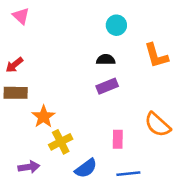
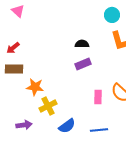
cyan circle: (116, 25) -> (112, 15), moved
orange star: (43, 117) -> (35, 87), turned -30
pink rectangle: (118, 139) -> (98, 97), moved

